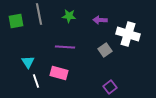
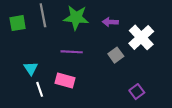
green star: (69, 16) -> (76, 18), size x1.6
white cross: (128, 34) -> (141, 37), turned 30
purple square: (110, 87) -> (137, 92), moved

